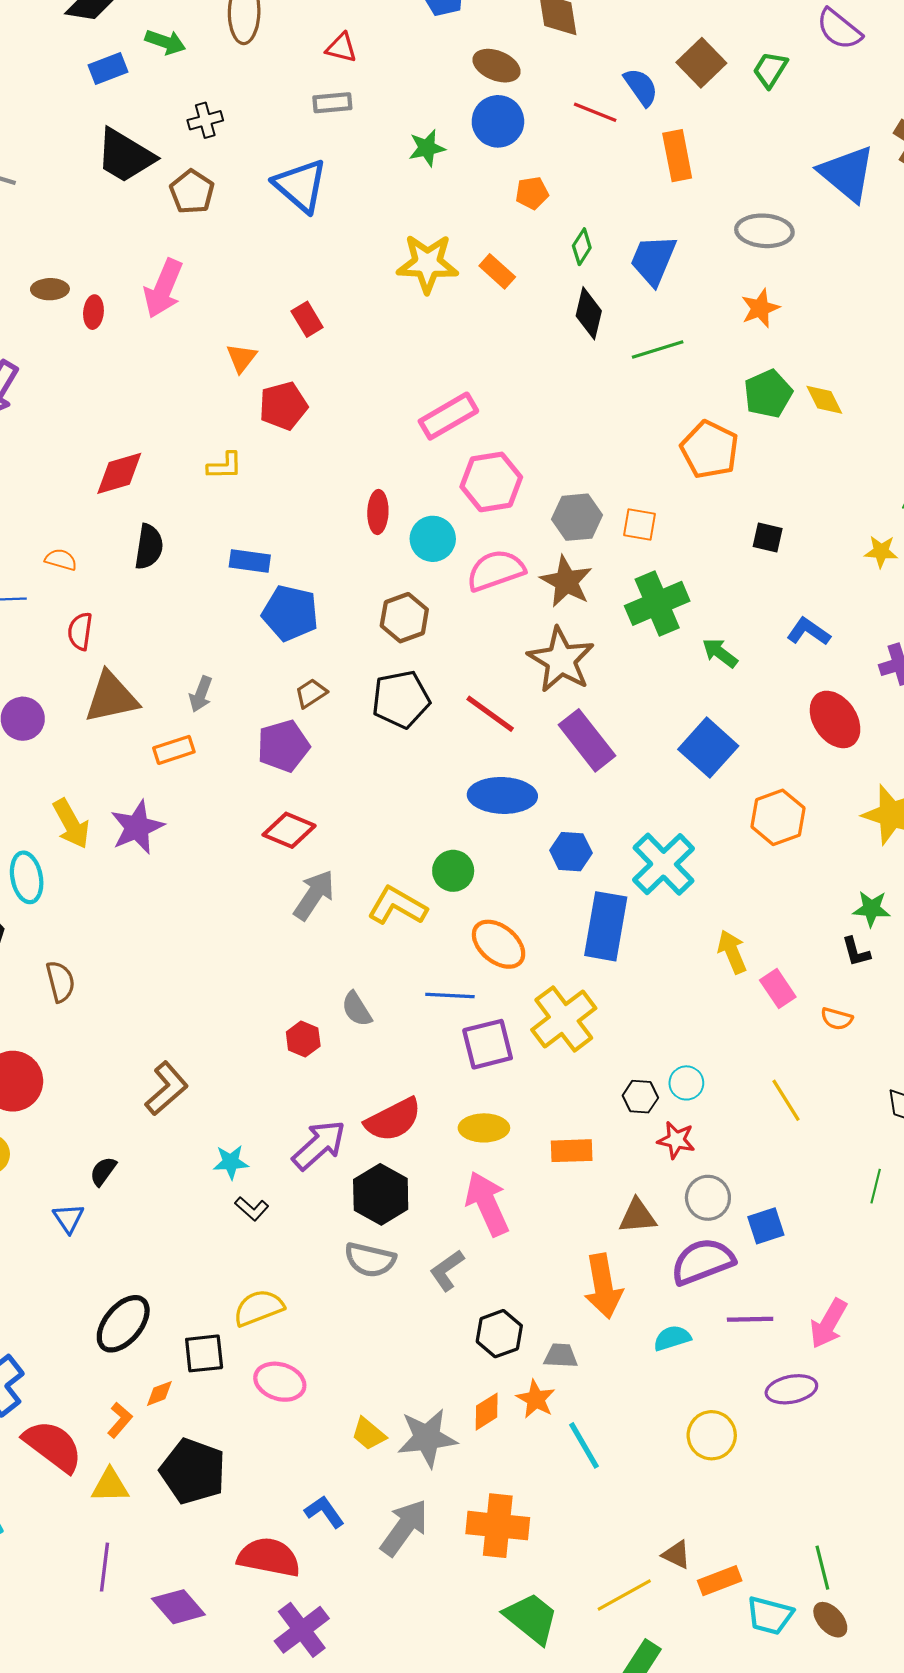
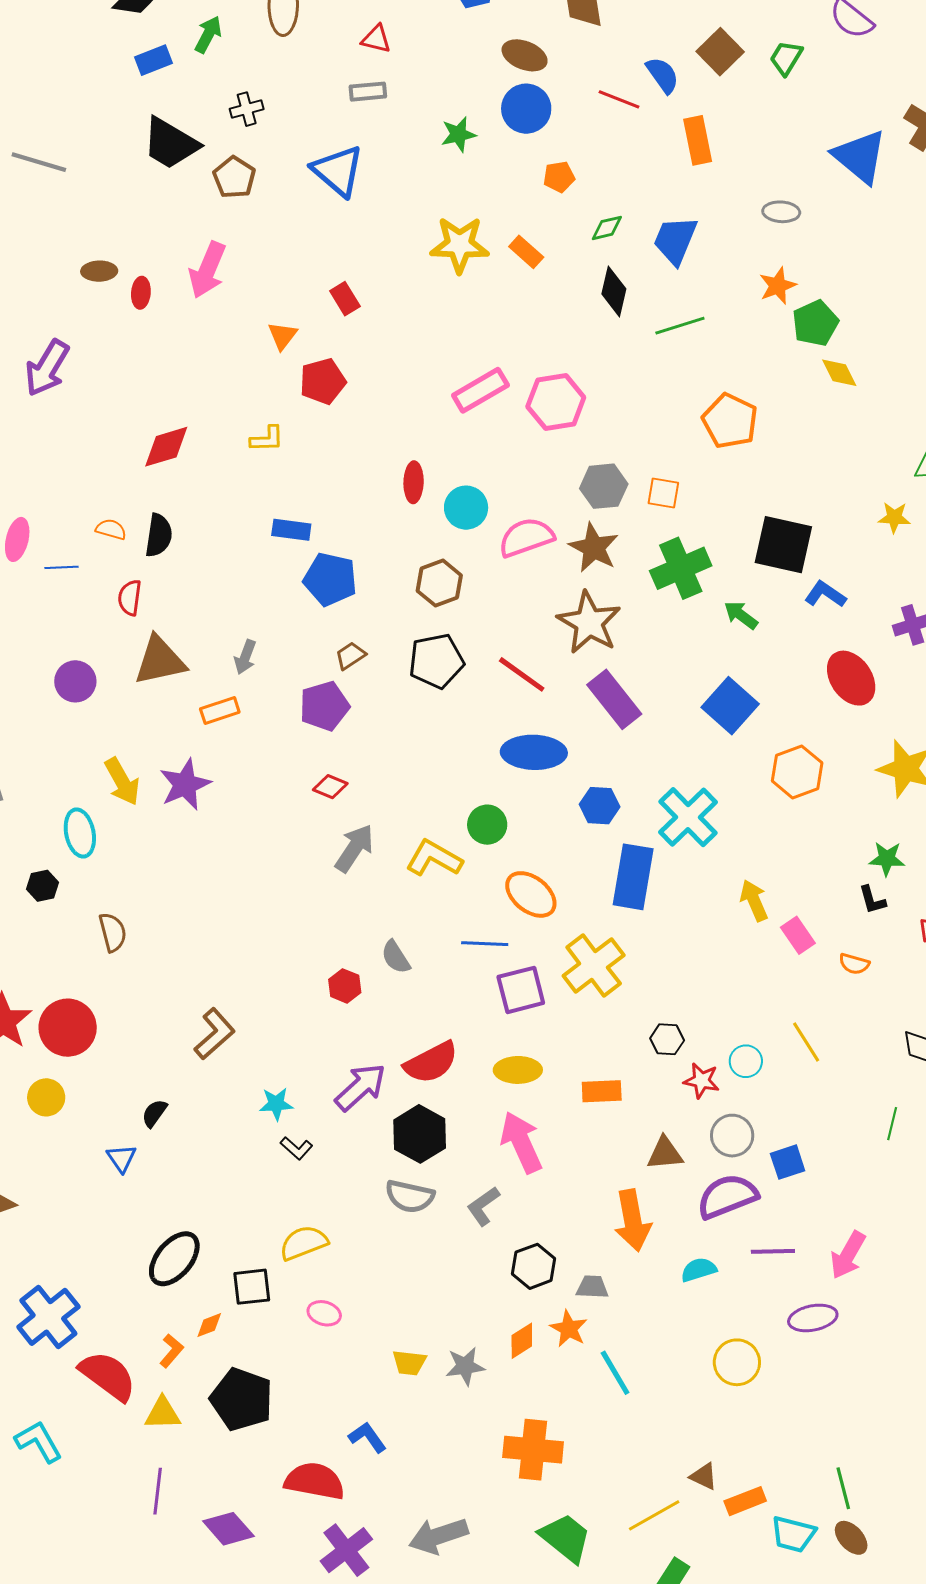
green arrow: (165, 42) -> (208, 34), turned -81
gray ellipse: (764, 231) -> (781, 212), size x0.7
green diamond: (582, 247) -> (607, 228), turned 44
green pentagon: (768, 394) -> (815, 323), moved
pink hexagon: (491, 482) -> (556, 402), moved
black square: (768, 538) -> (783, 545), moved, size x2.0
black semicircle: (149, 547) -> (159, 535), moved
red diamond: (289, 830) -> (330, 787), size x0.7
cyan circle: (686, 1083) -> (746, 1061), moved
pink ellipse: (280, 1382) -> (324, 1313), size x0.7
yellow trapezoid: (369, 1434) -> (409, 1363), turned -33
gray star: (427, 1438) -> (465, 1366), size x0.7
gray arrow: (404, 1528) -> (438, 1536), moved, turned -144

